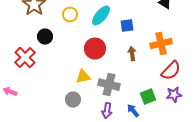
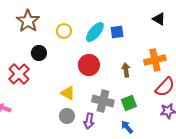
blue square: (127, 26) -> (117, 32), moved
yellow triangle: (83, 77) -> (68, 93), moved, turned 42
green square: (148, 97) -> (129, 103), moved
purple arrow: (107, 111) -> (89, 121), moved

